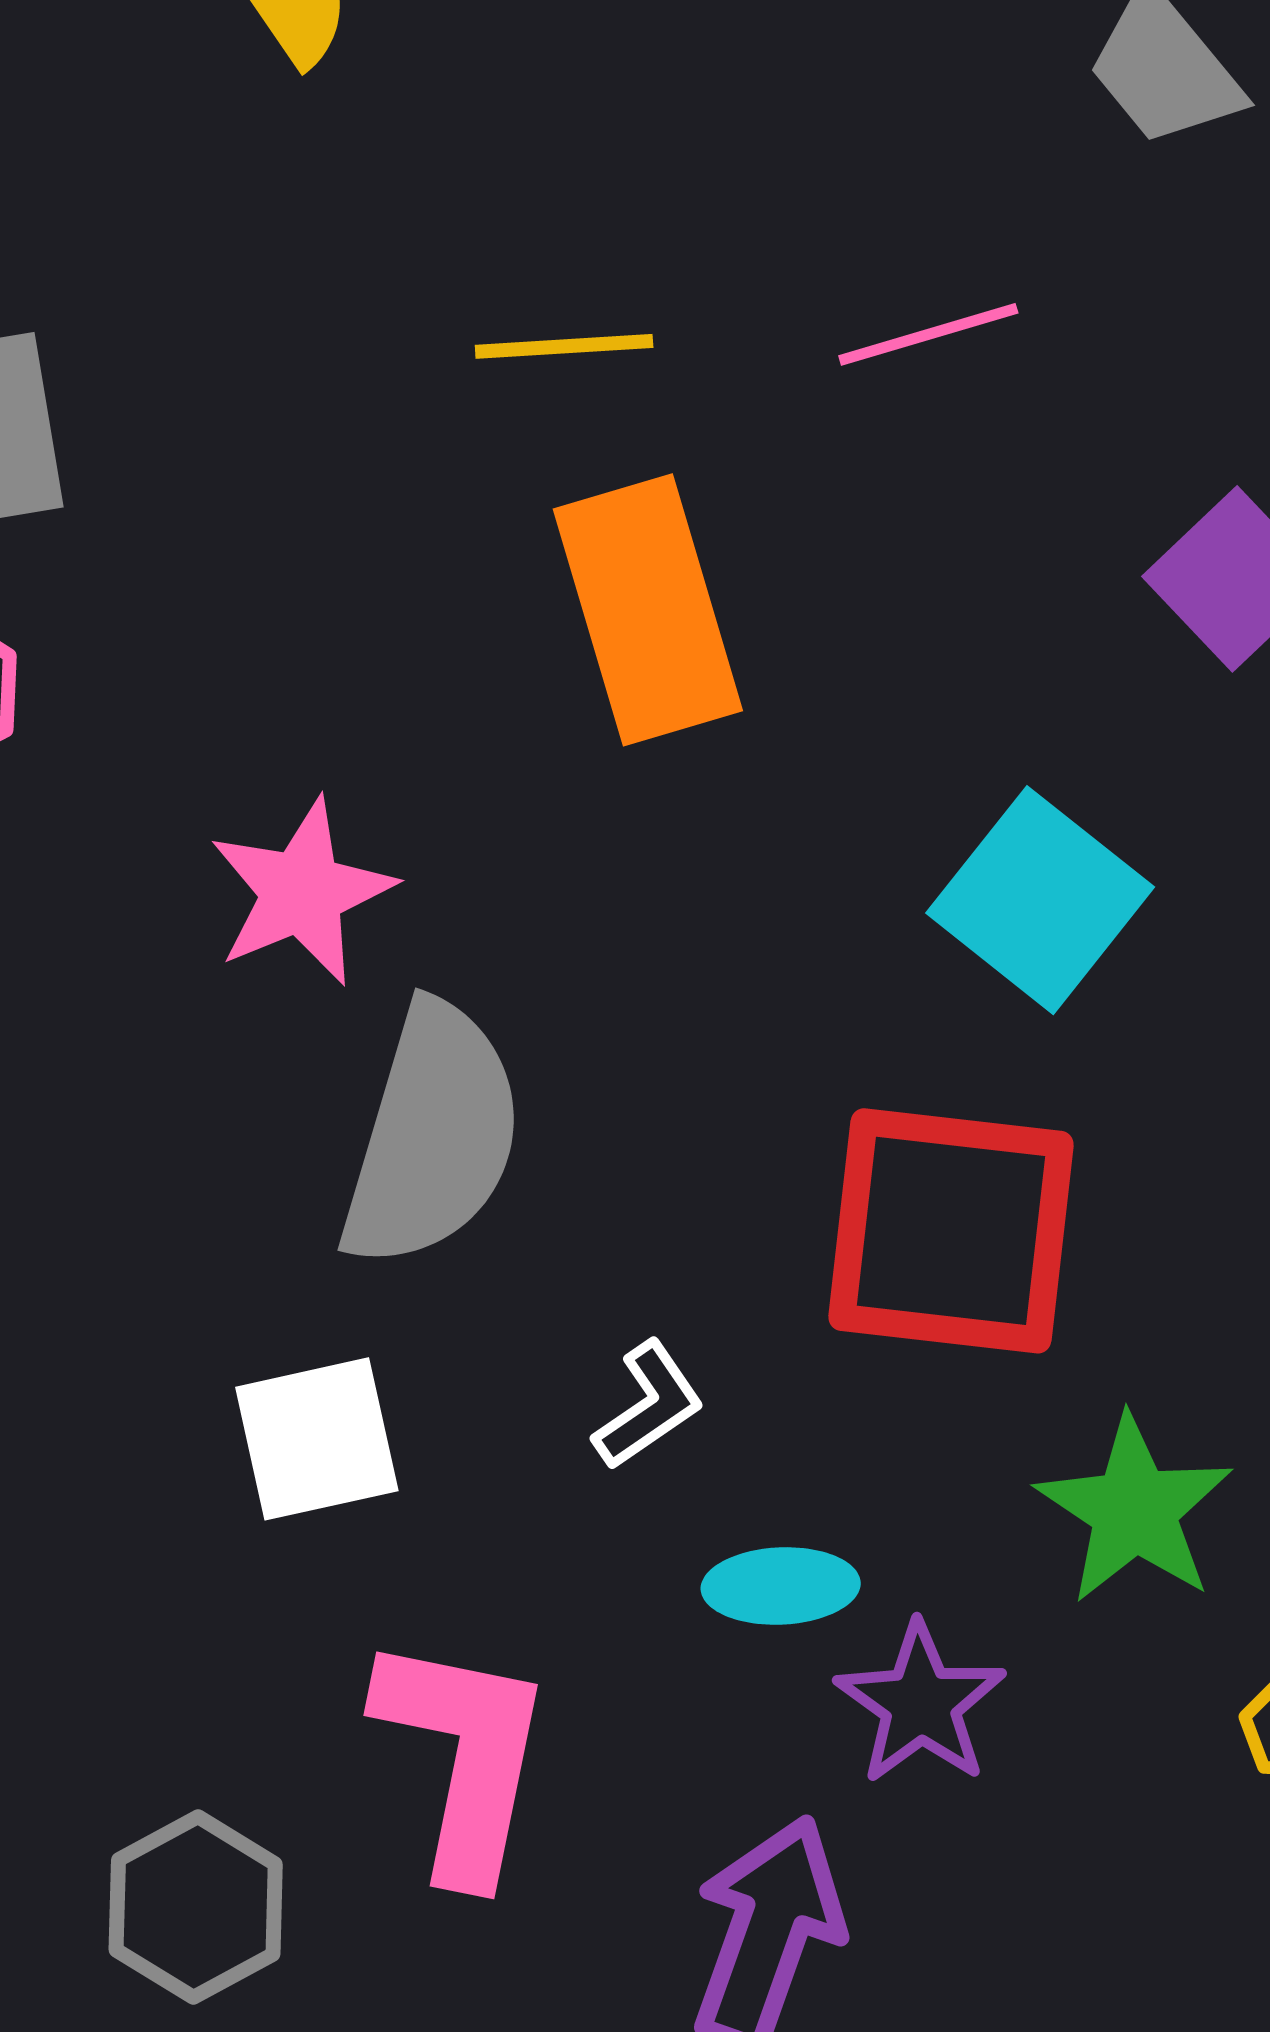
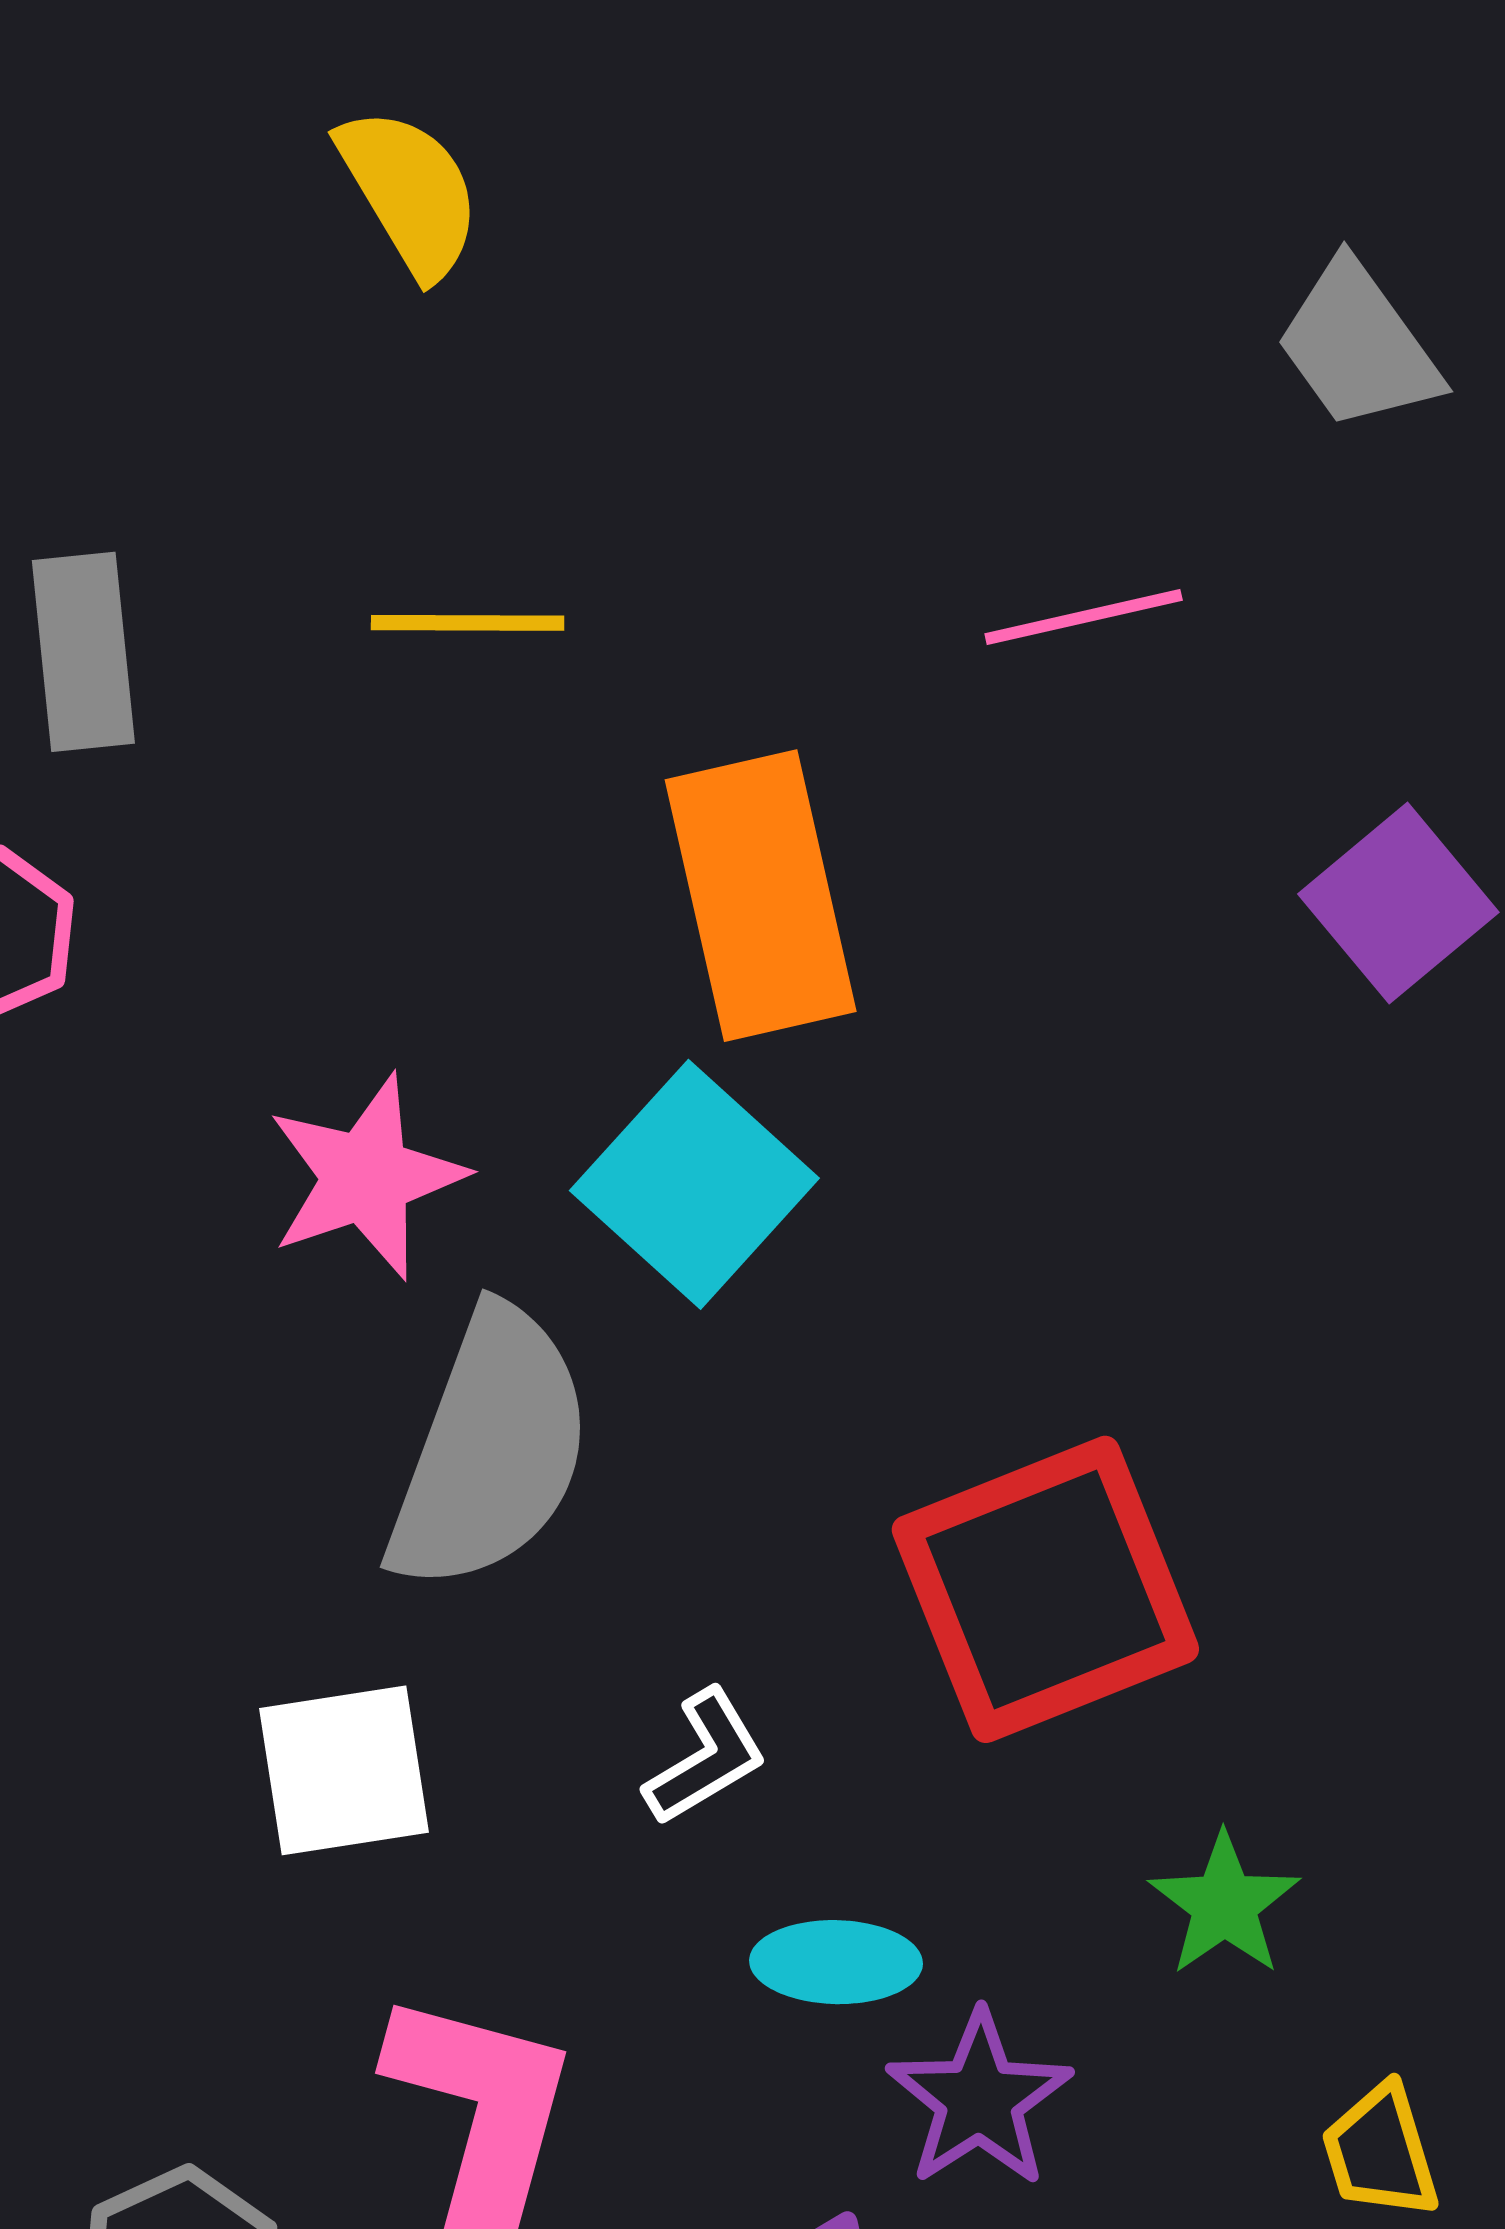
yellow line: (564, 346) -> (468, 623), moved
cyan square: (1040, 900) -> (694, 1184), moved
red square: (951, 1231) -> (1045, 1589), turned -32
green star: (1134, 1510) -> (1224, 1904), size x0.7

